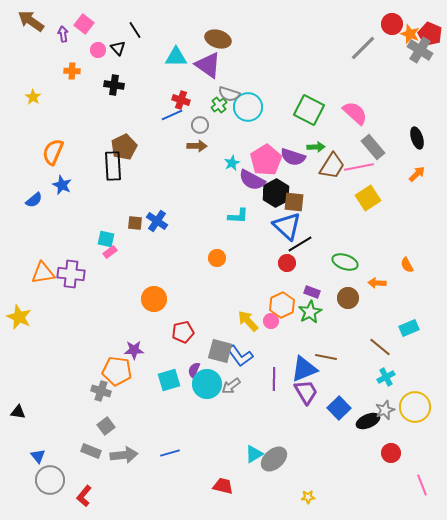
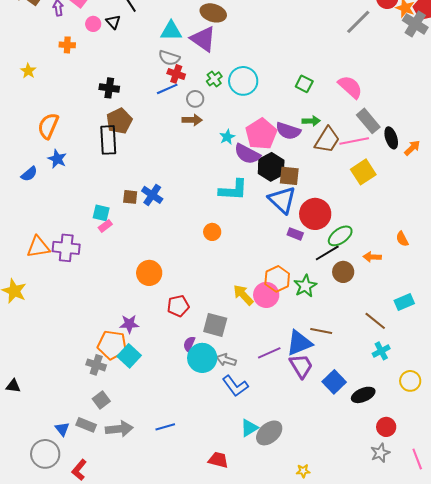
black cross: (114, 85) -> (109, 88), moved
gray semicircle: (229, 94) -> (169, 58), moved
green square: (309, 110) -> (304, 84), size x0.6
black ellipse: (417, 138) -> (391, 138), moved
cyan L-shape: (238, 216) -> (233, 190), size x1.4
black line: (300, 244) -> (327, 253), moved
green ellipse: (345, 262) -> (340, 236), turned -55
red circle: (287, 263) -> (315, 214), moved, size x1.8
purple rectangle: (312, 292) -> (295, 234), moved
pink circle: (271, 321) -> (266, 295), size x1.6
blue L-shape: (240, 356) -> (235, 386), moved
purple line: (274, 379) -> (269, 353), turned 65
cyan square: (169, 380) -> (129, 356), moved, turned -30
gray arrow: (231, 386) -> (226, 360), turned 54
yellow circle: (415, 407) -> (410, 381), size x0.7
gray star: (385, 410) -> (380, 453), moved
blue triangle: (38, 456) -> (62, 429), moved

